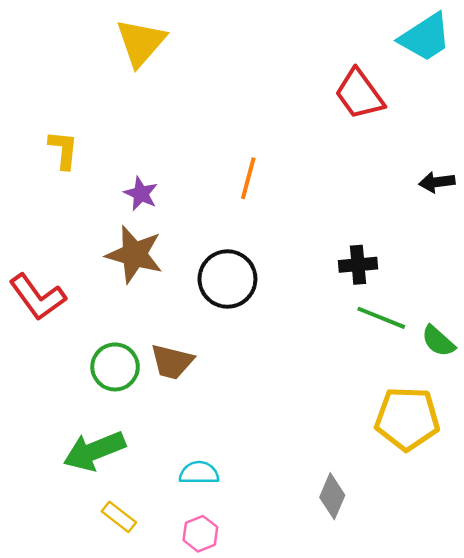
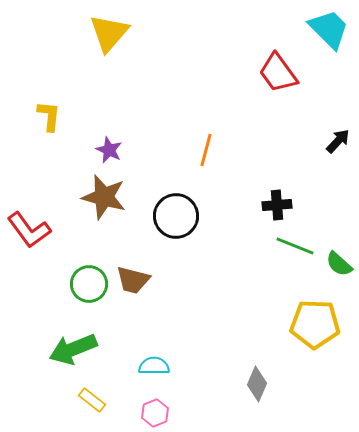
cyan trapezoid: (425, 37) -> (329, 29), turned -102
orange line: (248, 178) -> (206, 150), moved
black arrow: (437, 182) -> (338, 141), turned 140

